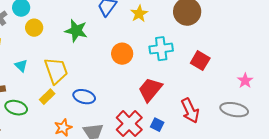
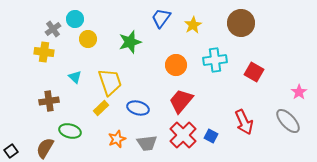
green star: (76, 31) -> (130, 42), turned -30
red trapezoid: (150, 90) -> (181, 101), moved
green ellipse: (16, 108) -> (70, 131), moved
gray ellipse: (234, 110) -> (288, 121), turned 36

